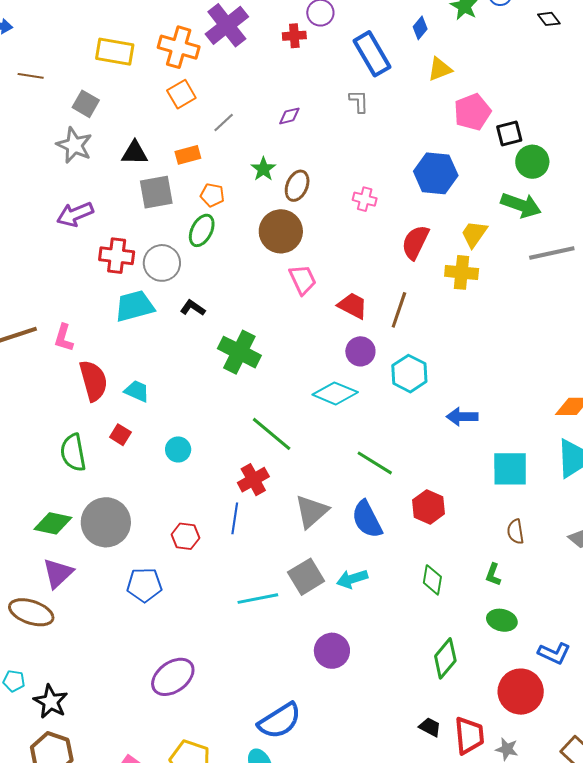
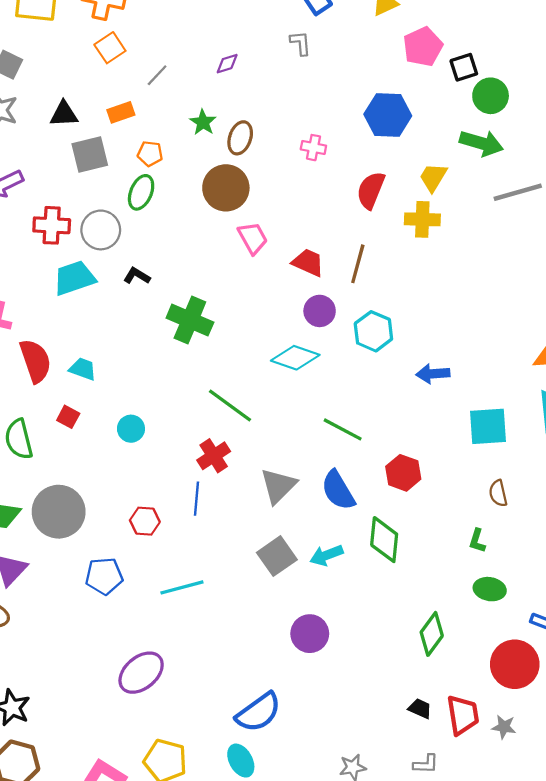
green diamond: (432, 580) -> (384, 540), moved, size x1.4
cyan line: (258, 599) -> (182, 587), moved

